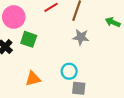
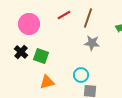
green square: (29, 39) -> (41, 56), moved

